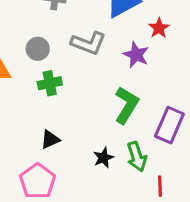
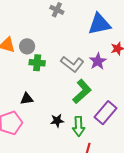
gray L-shape: (88, 43) -> (72, 64), moved
gray circle: (38, 49) -> (27, 46), moved

